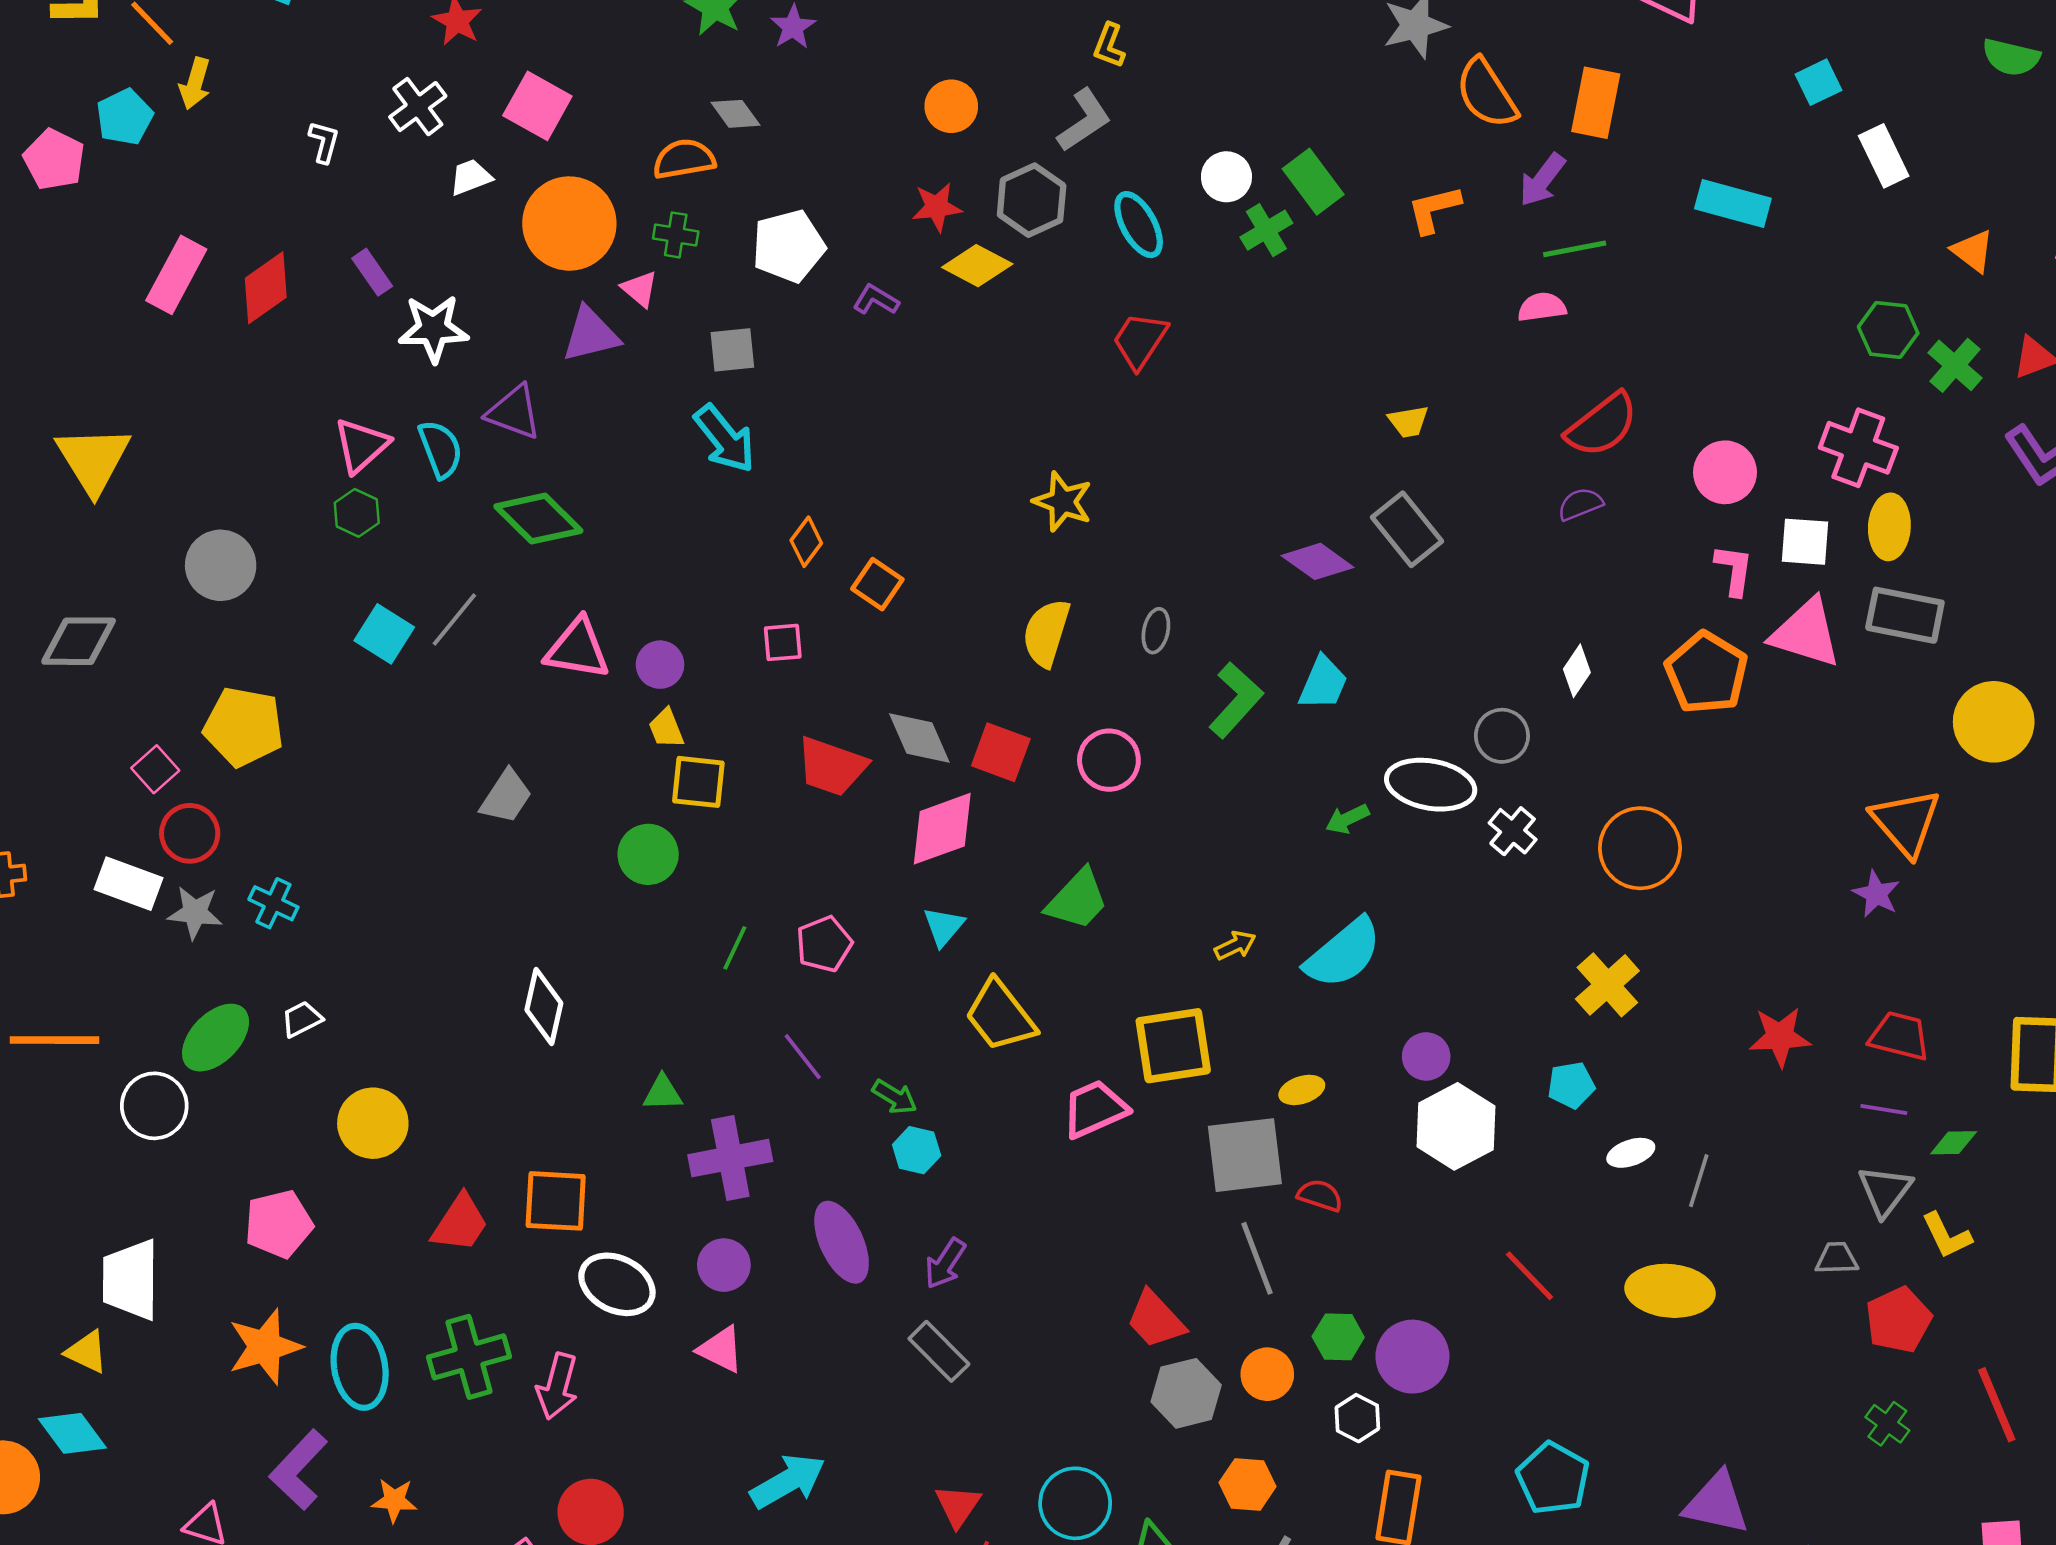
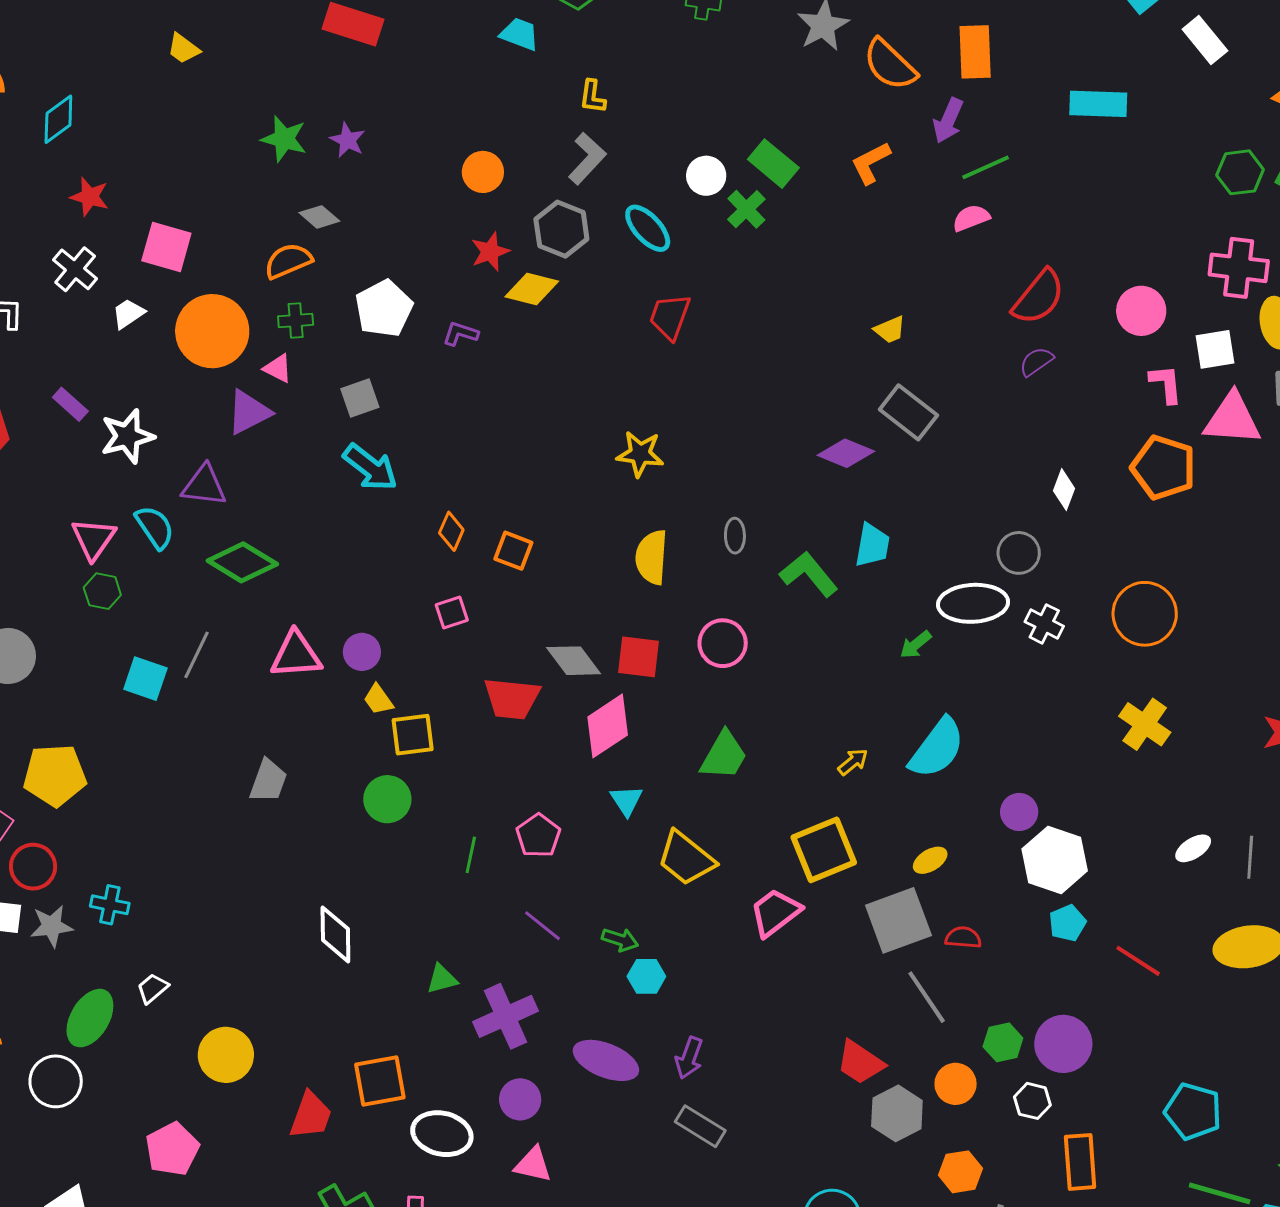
green L-shape: (1236, 700) -> (809, 574), turned -68
cyan pentagon: (1571, 1085) -> (1067, 923), moved
purple ellipse: (842, 1242) -> (606, 1060), turned -30

